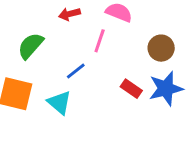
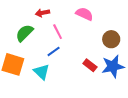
red arrow: (69, 14) -> (42, 13), moved
pink line: (100, 41) -> (58, 32), moved, turned -49

